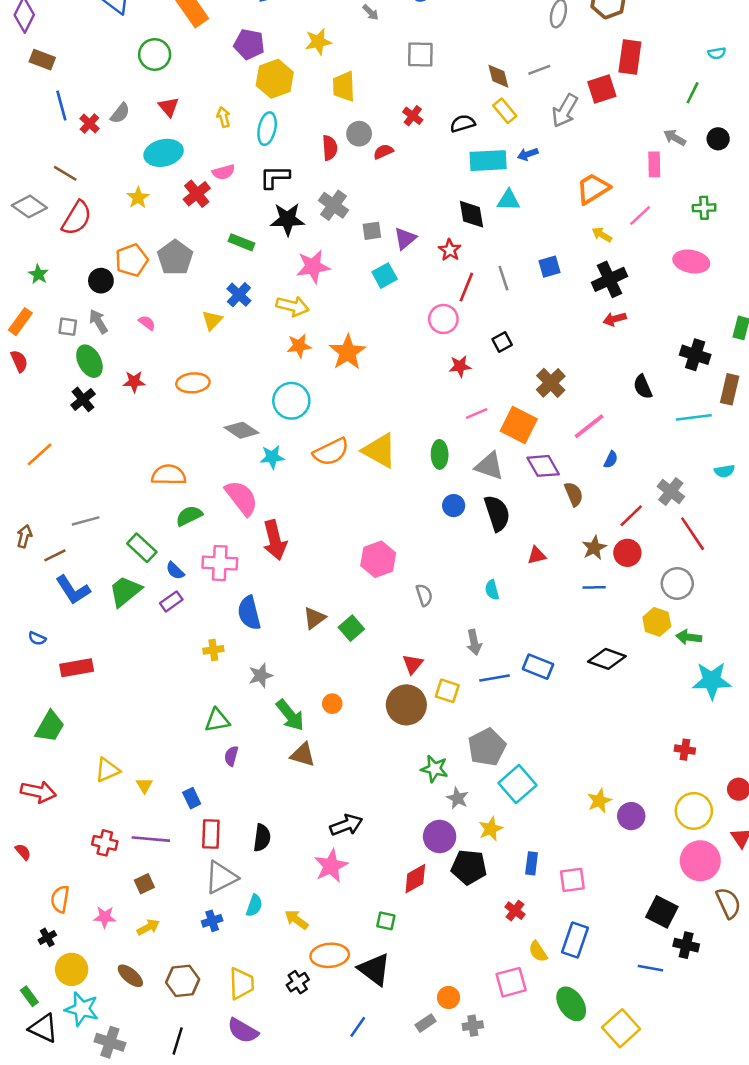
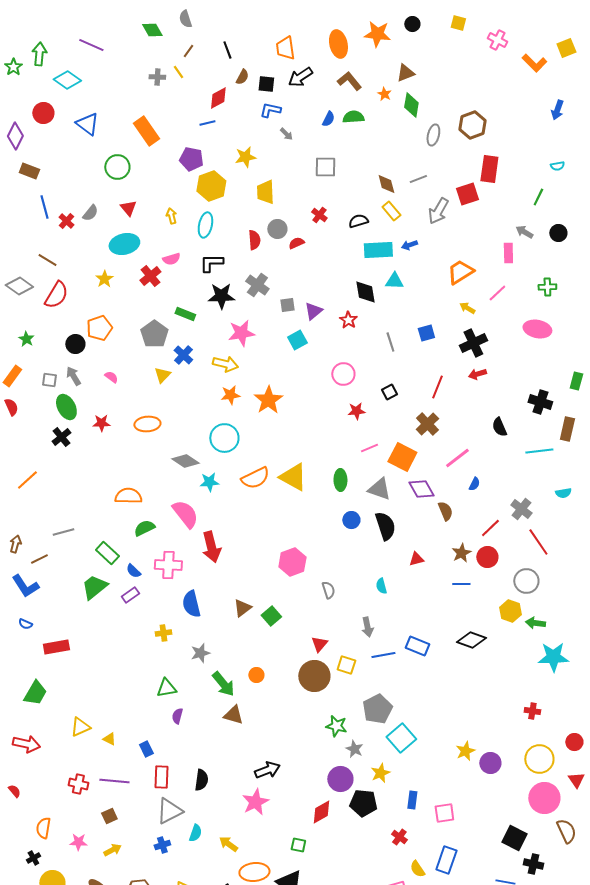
gray pentagon: (175, 258) -> (154, 334), moved
red line: (466, 287) -> (437, 387), moved
blue L-shape: (73, 590) -> (25, 586), moved
yellow triangle: (144, 785) -> (109, 739), turned -32

